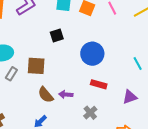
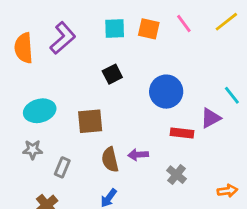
gray rectangle: (11, 74) -> (62, 167), moved
brown semicircle: (46, 95) -> (110, 160), turned 36
purple triangle: (130, 97) -> (211, 118), moved

